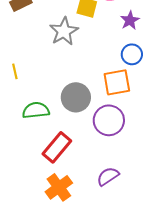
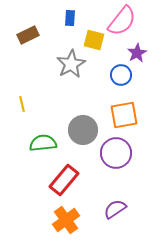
blue circle: (132, 54) -> (121, 75), moved

